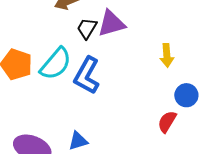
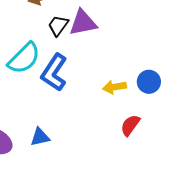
yellow arrow: (167, 55) -> (114, 87), moved, turned 80
blue circle: (186, 95) -> (149, 82), moved

